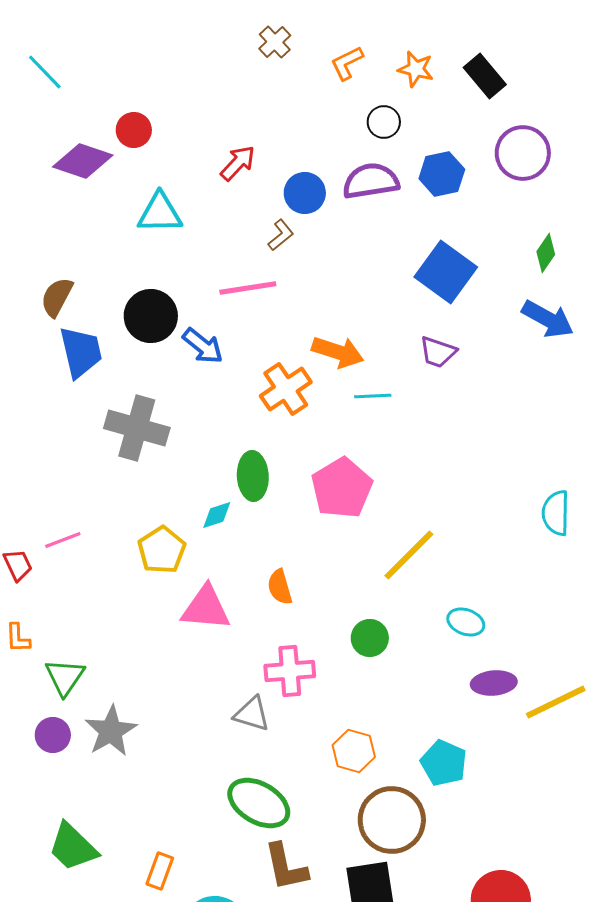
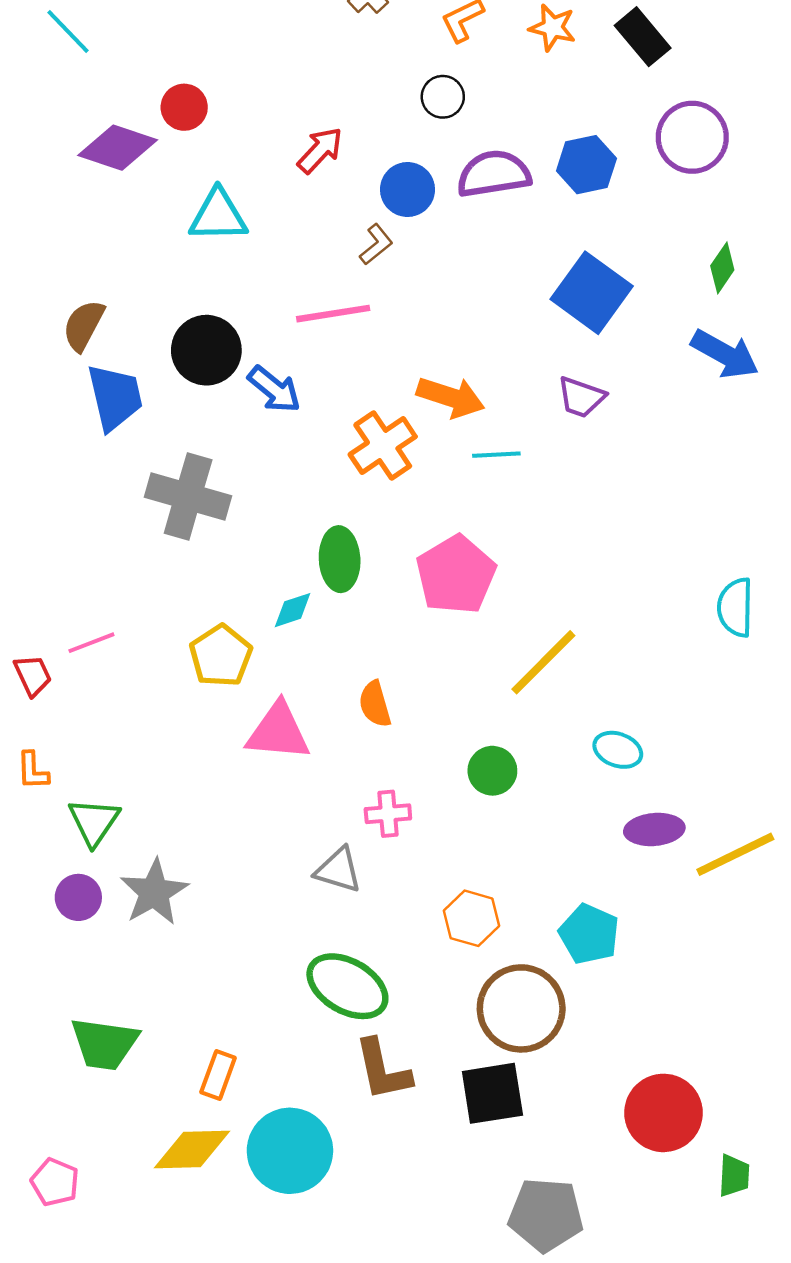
black circle: (384, 122) -> (443, 97), moved
pink cross: (290, 671) -> (388, 814), size x0.7
green trapezoid: (73, 847) -> (104, 1044), turned -36

